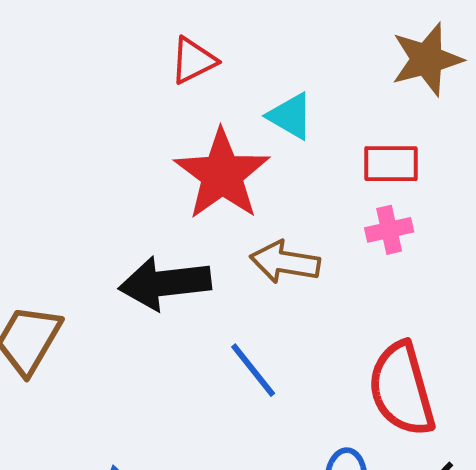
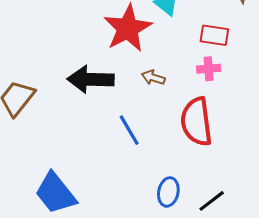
brown arrow: (285, 262) -> (153, 78), size x0.7
red semicircle: (402, 389) -> (196, 122), moved

